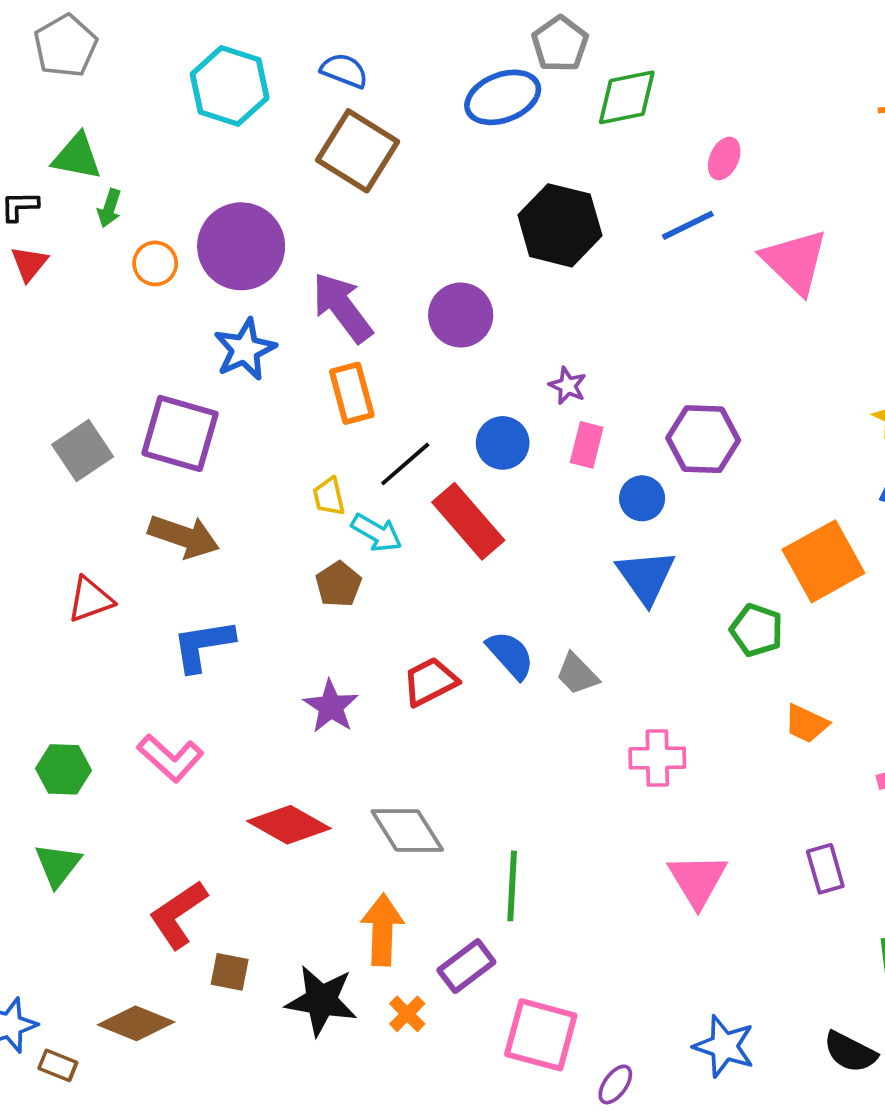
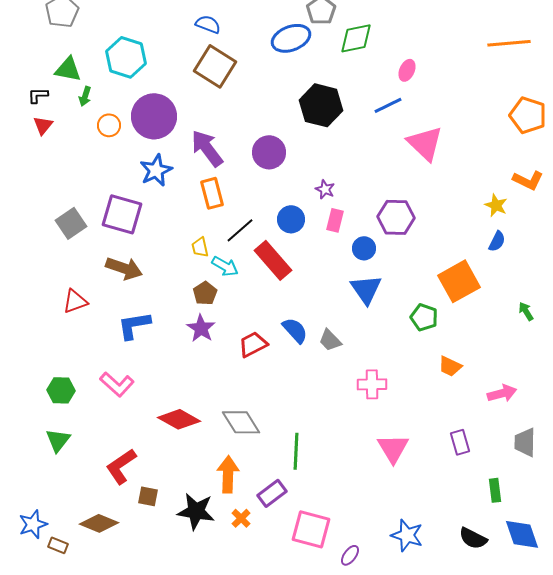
cyan hexagon: (230, 86) -> (126, 57), moved
pink triangle: (795, 262) -> (425, 143), moved
purple star: (331, 706) -> (201, 328), moved

